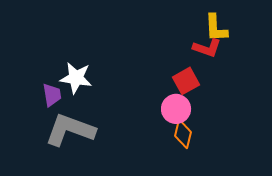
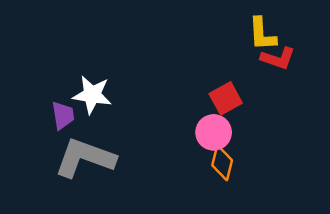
red L-shape: (207, 48) -> (278, 58), moved

